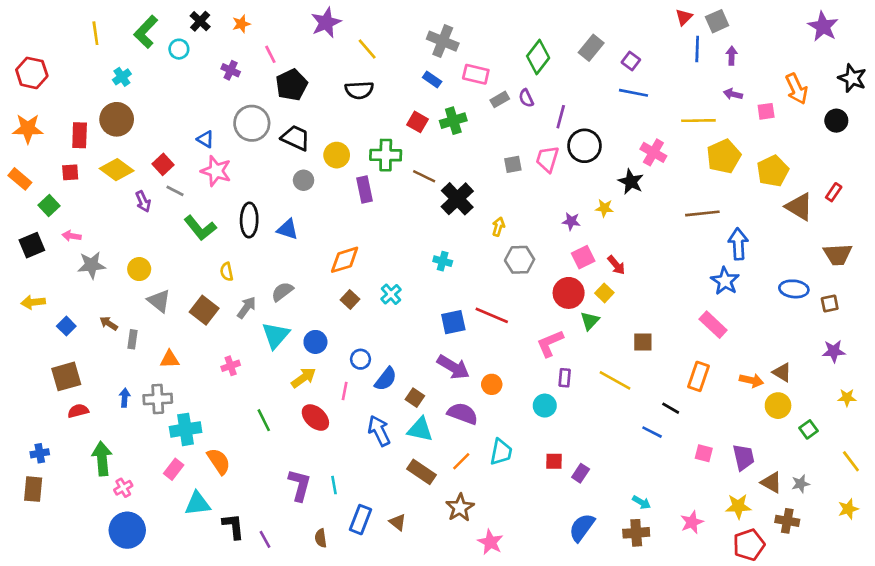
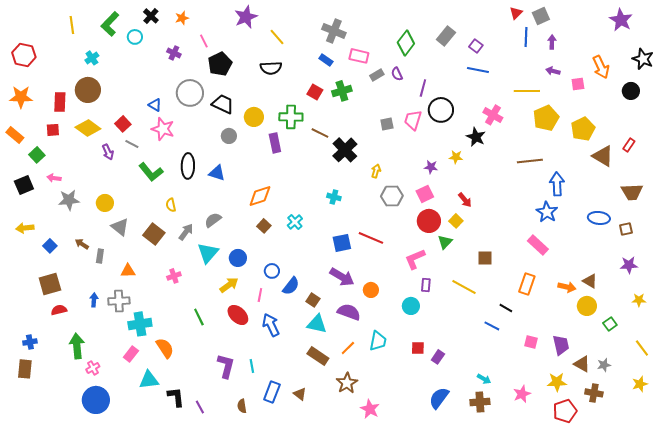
pink square: (583, 257) -> (425, 194), moved
blue arrow: (379, 431) -> (271, 325), moved

